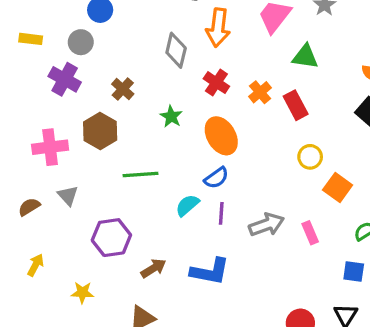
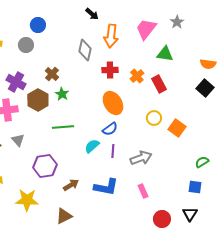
purple cross: (65, 79) -> (16, 82), moved
red cross: (216, 83) -> (110, 70), turned -35
green star: (171, 116) -> (62, 94), moved
yellow circle: (310, 157) -> (154, 118), moved
orange square: (338, 188) -> (177, 128), moved
pink rectangle: (310, 233) -> (143, 191), moved
yellow star: (82, 292) -> (27, 200), size x1.6

